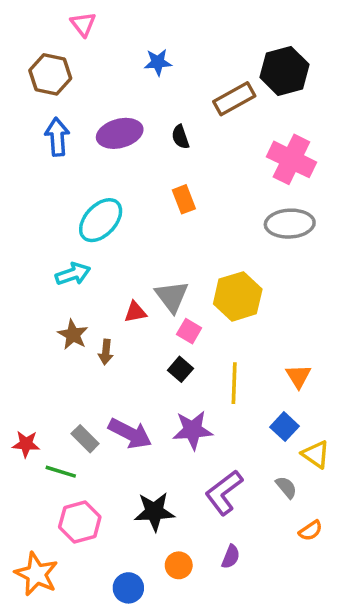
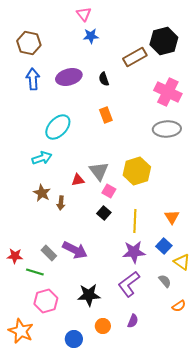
pink triangle: (83, 24) -> (84, 14), moved
purple star: (193, 430) -> (134, 252), moved

